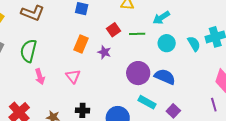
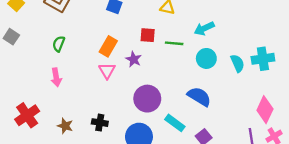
red square: (113, 30) -> (148, 35), turned 32
green semicircle: (28, 51) -> (59, 44), moved, size x0.6
purple circle: (138, 73) -> (147, 99), moved
pink triangle: (73, 76) -> (107, 71), moved

